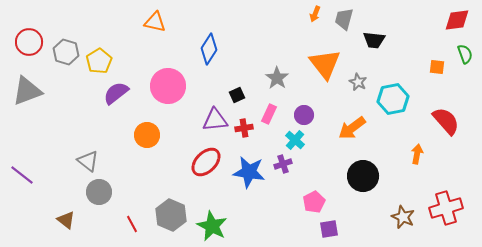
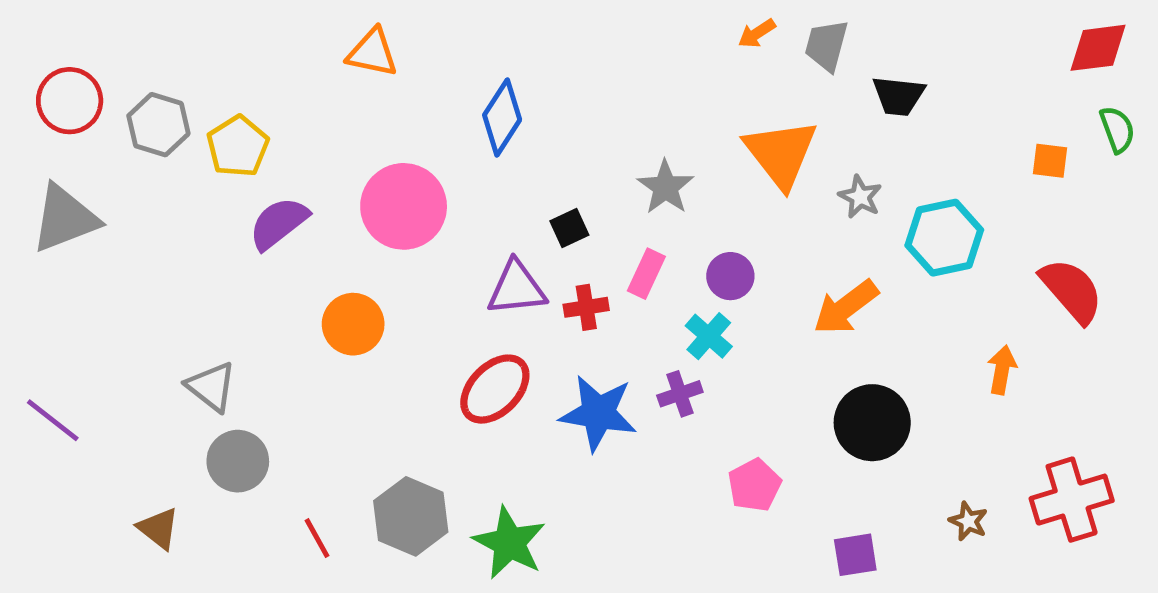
orange arrow: (315, 14) -> (757, 33), turned 35
brown star: (403, 217) -> (968, 521), size x0.7
purple square: (329, 229) -> (855, 555), moved

